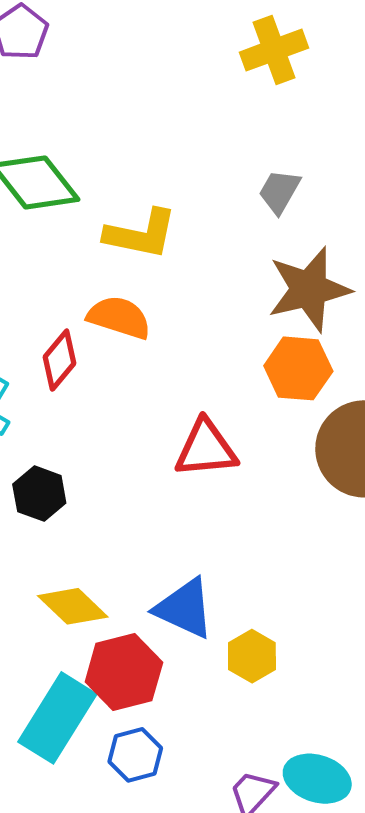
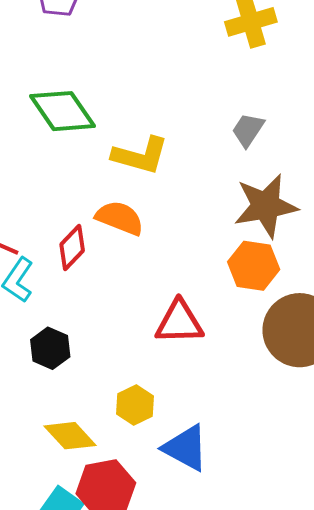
blue triangle: (184, 608) -> (186, 448), moved
yellow hexagon: (252, 656) -> (135, 405), moved

